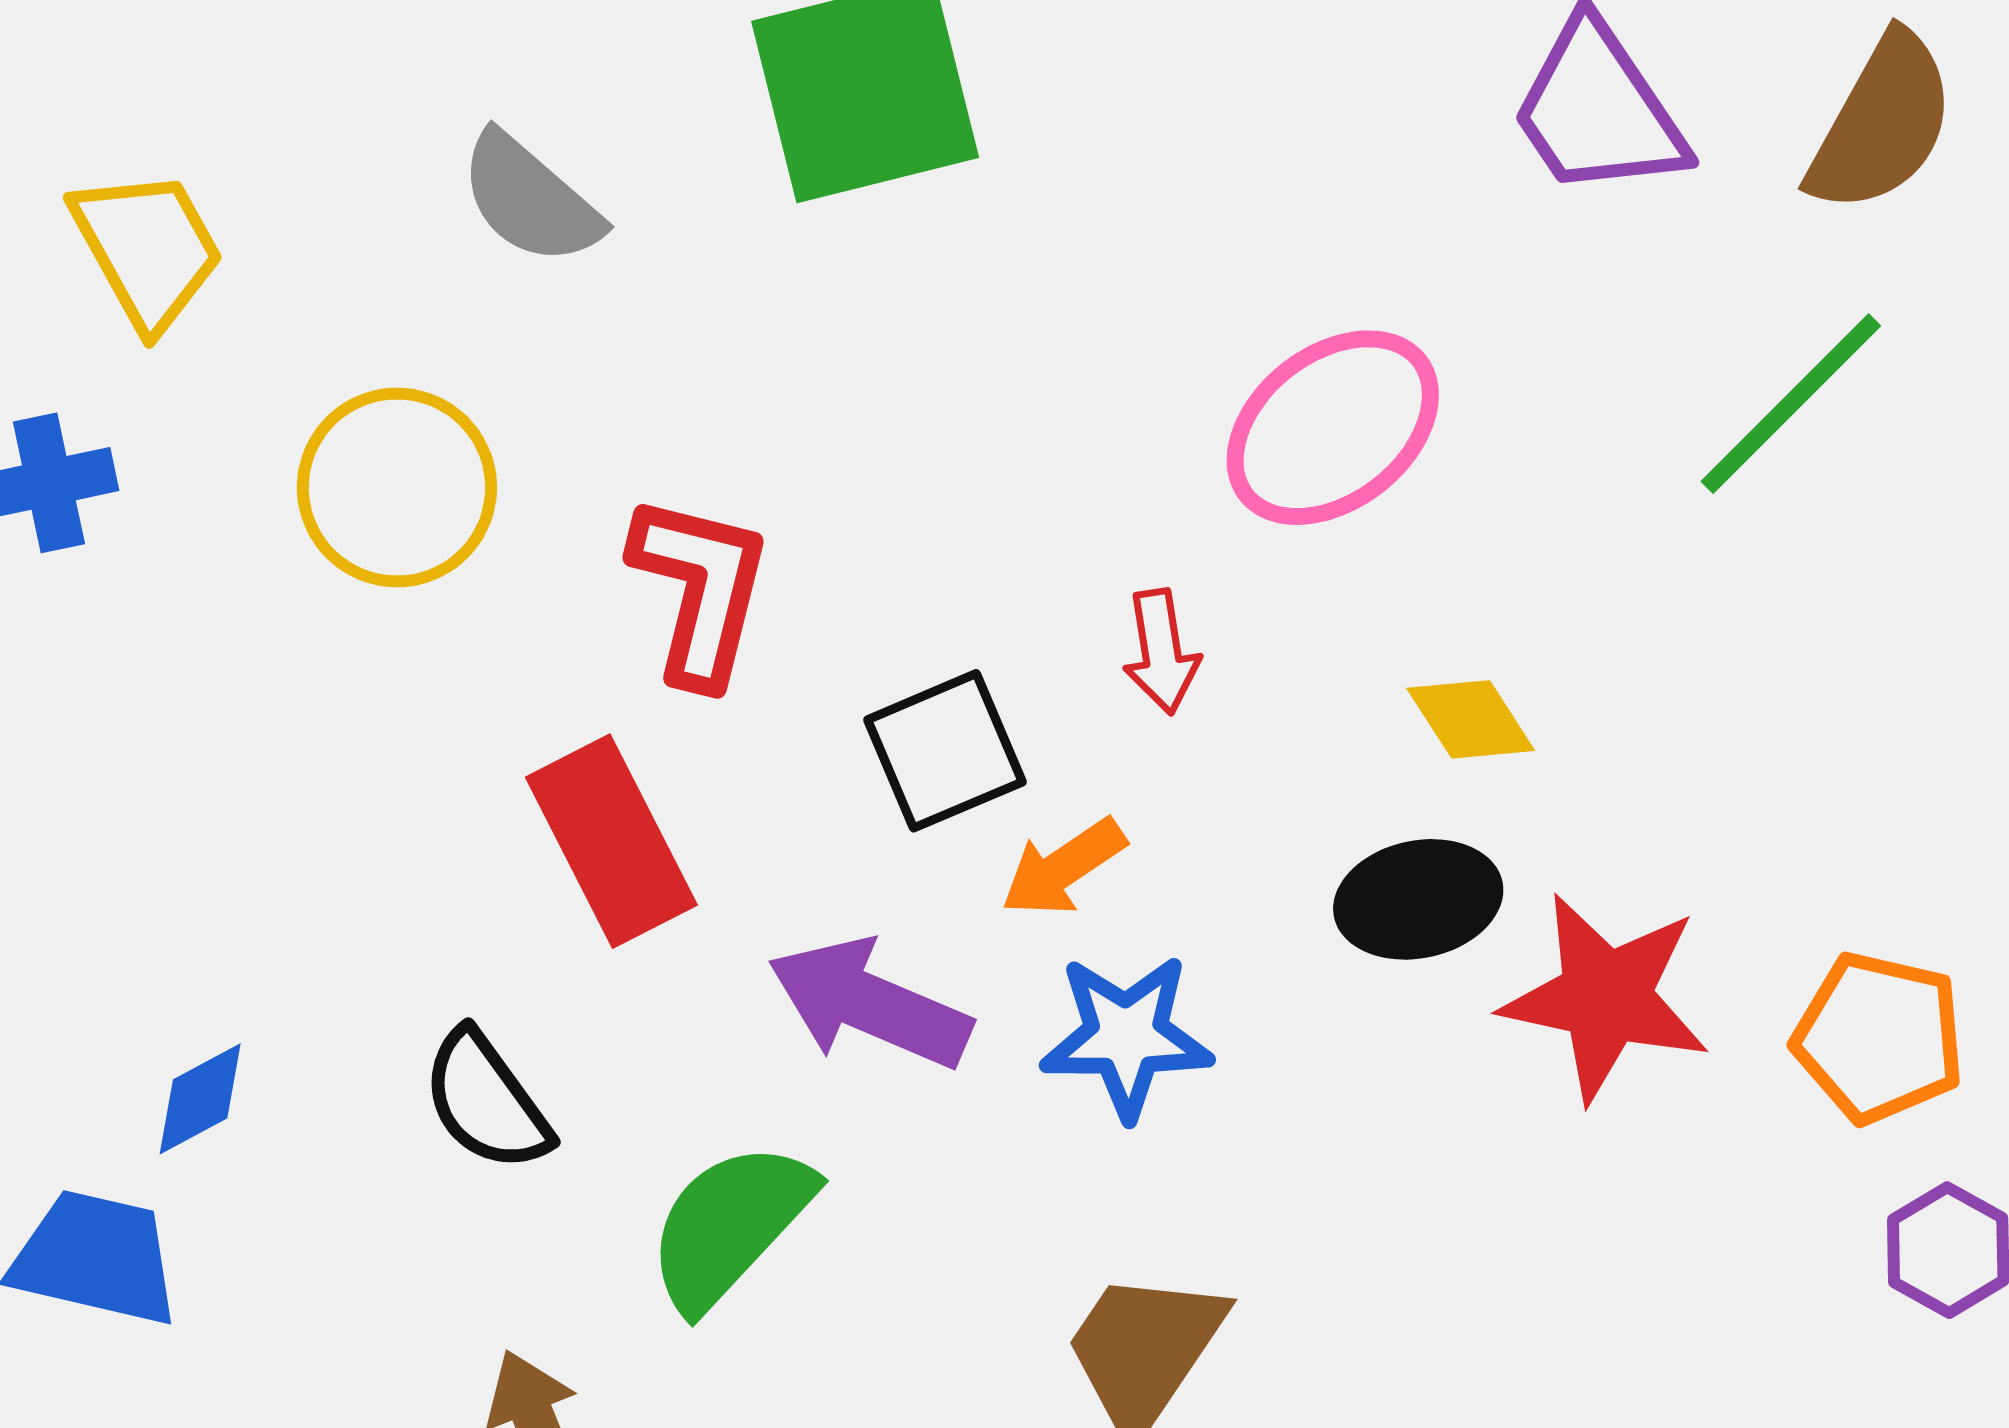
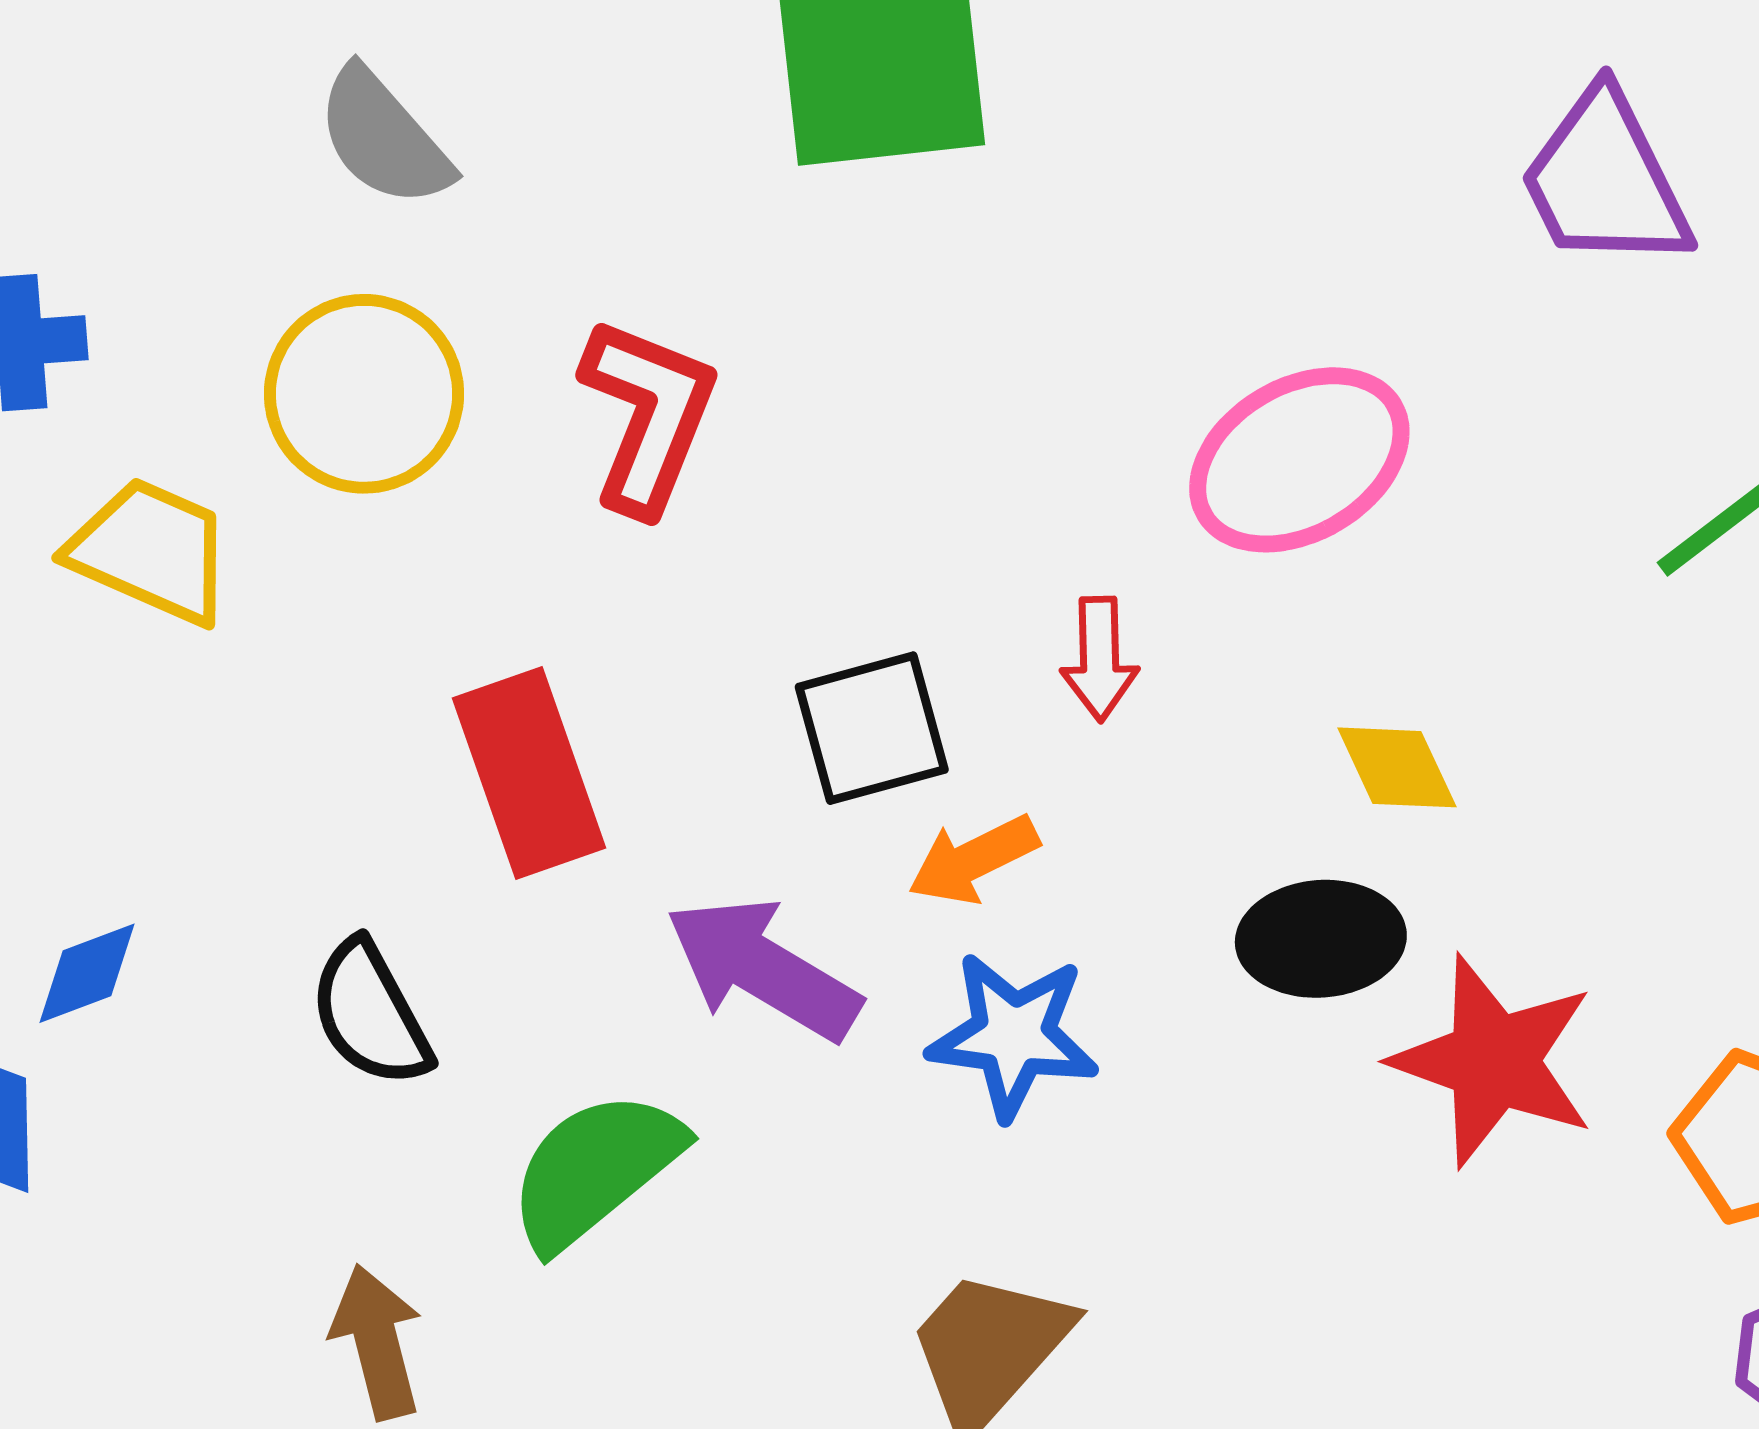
gray semicircle: (530, 199) -> (384, 138), moved
yellow trapezoid: (147, 249) -> (151, 551), moved, turned -45
red L-shape: (700, 589) -> (648, 415), moved

